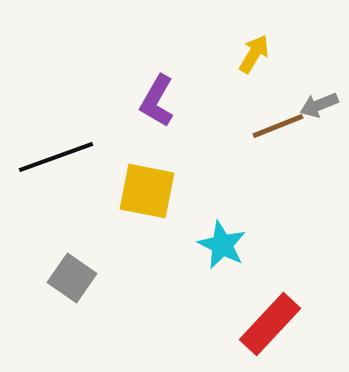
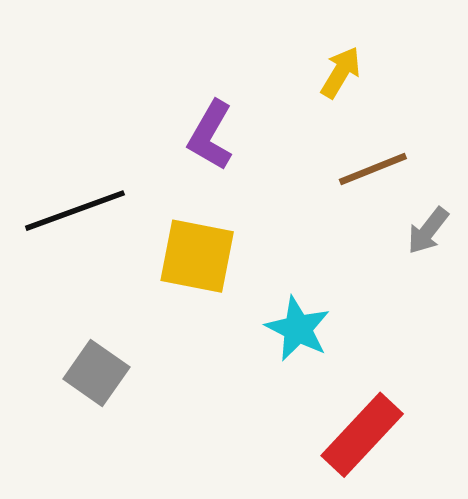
gray arrow: (319, 105) -> (428, 231), moved, turned -30

